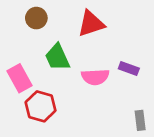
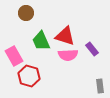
red triangle: (91, 24) -> (65, 36), moved, turned 35
purple rectangle: (129, 68) -> (92, 49), turned 32

